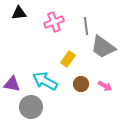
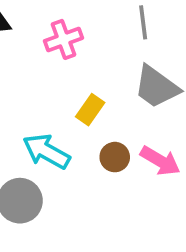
gray line: (86, 26) -> (143, 22), moved
pink arrow: (105, 86) -> (160, 161), size x1.5

